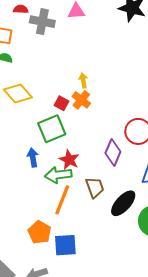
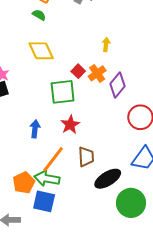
yellow arrow: (83, 81) -> (106, 45), moved
purple diamond: (113, 152) -> (117, 85), moved
blue arrow: (33, 158) -> (35, 129), moved
green arrow: (58, 175) -> (47, 179), moved

